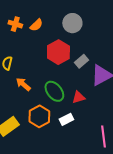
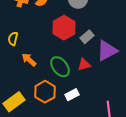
red triangle: (78, 97) -> (84, 65), moved

